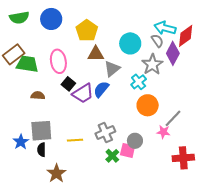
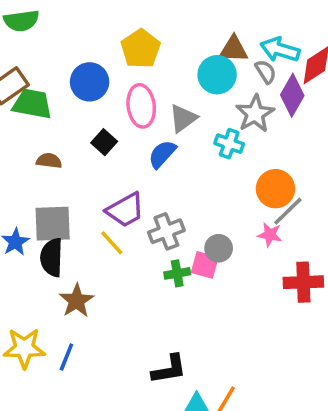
blue circle: (51, 19) -> (90, 82), moved
brown triangle: (96, 54) -> (234, 49), moved
pink ellipse: (58, 61) -> (141, 106), moved
cyan cross: (139, 82) -> (229, 144), turned -35
purple trapezoid: (83, 93) -> (125, 210), moved
orange circle: (148, 105) -> (275, 189), moved
yellow line: (75, 140) -> (112, 243), turned 49
black semicircle: (42, 150) -> (52, 257), size x1.5
green cross: (112, 156) -> (177, 273), turned 32

